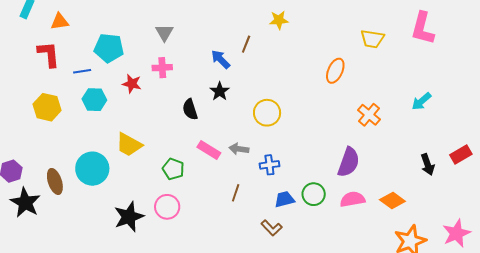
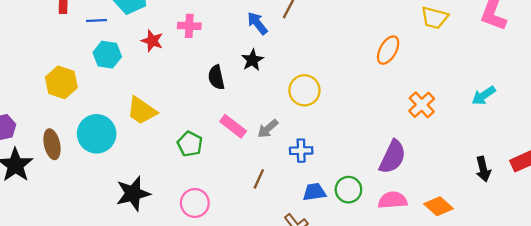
yellow hexagon: (47, 107) -> (61, 82), moved
gray arrow: (239, 149) -> (268, 129), turned -54
pink circle: (167, 207) -> (195, 203), moved

